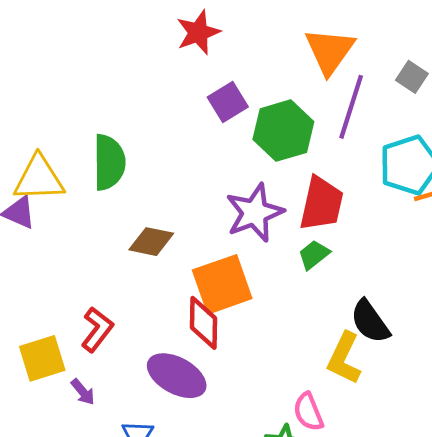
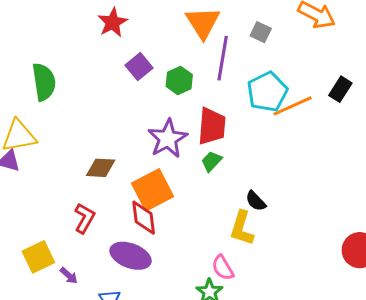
green hexagon: (283, 131) -> (179, 81), size x0.7
green semicircle: (109, 162) -> (44, 82), moved
black semicircle: (370, 322) -> (256, 201), size x0.7
red L-shape: (97, 329) -> (84, 218), moved

